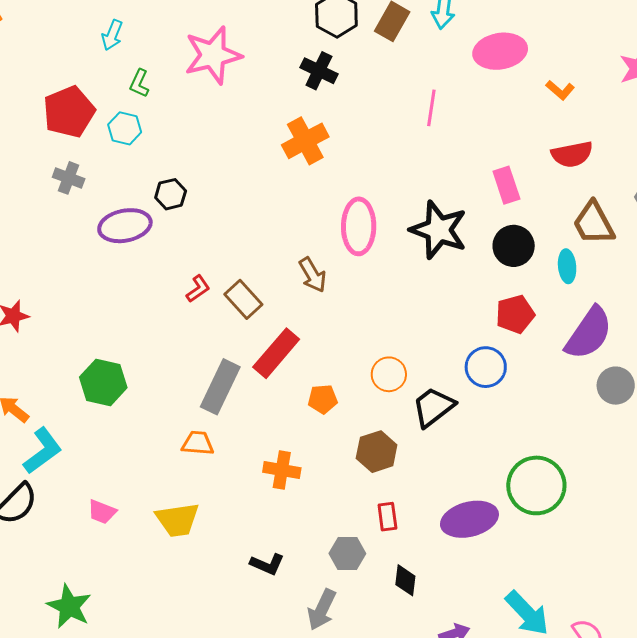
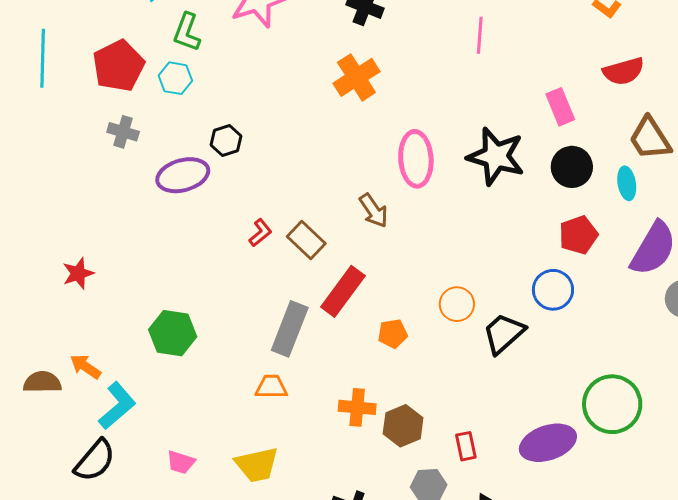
green L-shape: (139, 83) -> (187, 32), size x1.4
brown hexagon: (377, 452) -> (403, 426), moved

